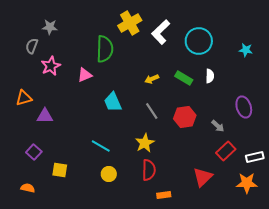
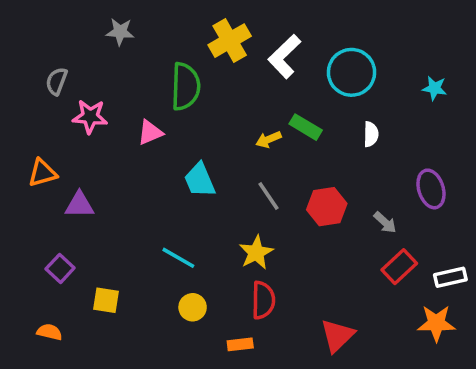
gray star: (50, 27) -> (120, 32), moved
pink star: (51, 66) -> (90, 116), turned 30
green rectangle: (184, 78) -> (306, 127), moved
red triangle: (203, 177) -> (337, 336), moved
orange rectangle: (164, 195) -> (240, 344), moved

